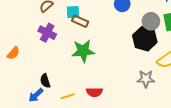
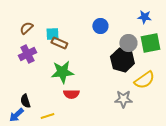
purple cross: (47, 33) -> (27, 54), turned 36
red semicircle: (94, 92) -> (71, 94), moved

